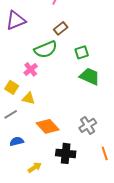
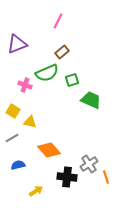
green square: (82, 52) -> (72, 80), moved
pink cross: (31, 69) -> (25, 85), moved, turned -32
gray cross: (88, 125) -> (89, 164), moved

